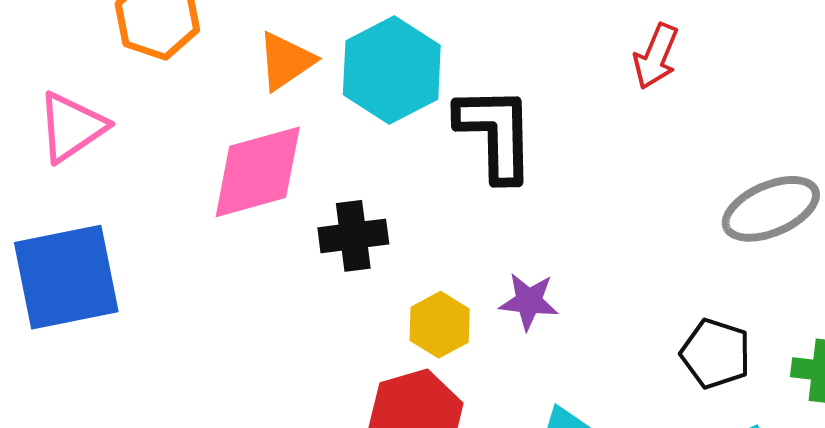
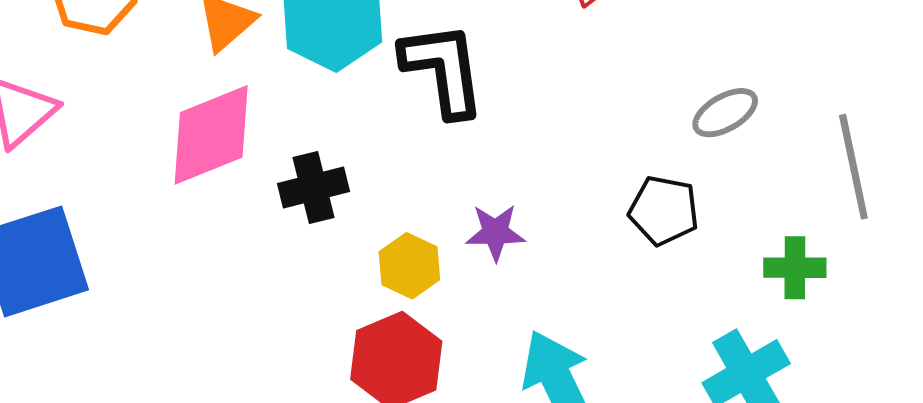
gray ellipse: (771, 209) -> (725, 113), size x0.7
black pentagon: (716, 354) -> (664, 210), moved

